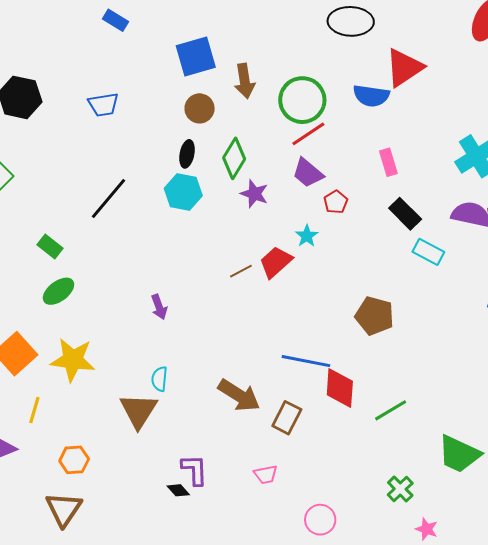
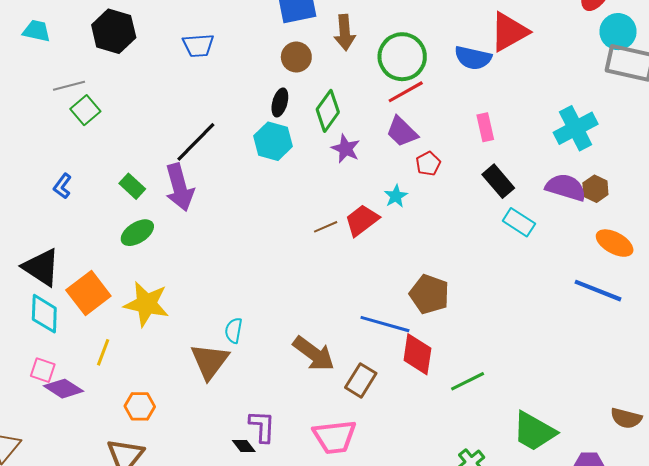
purple arrow: (159, 307) -> (179, 187), moved, size x1.8
brown pentagon: (374, 316) -> (429, 294), moved
pink trapezoid: (266, 474) -> (335, 437), size x1.8

